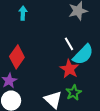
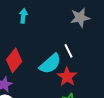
cyan semicircle: (83, 55) -> (50, 64), moved

